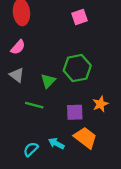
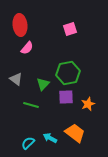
pink semicircle: (18, 47) -> (27, 48), moved
purple square: (75, 112) -> (66, 97), moved

